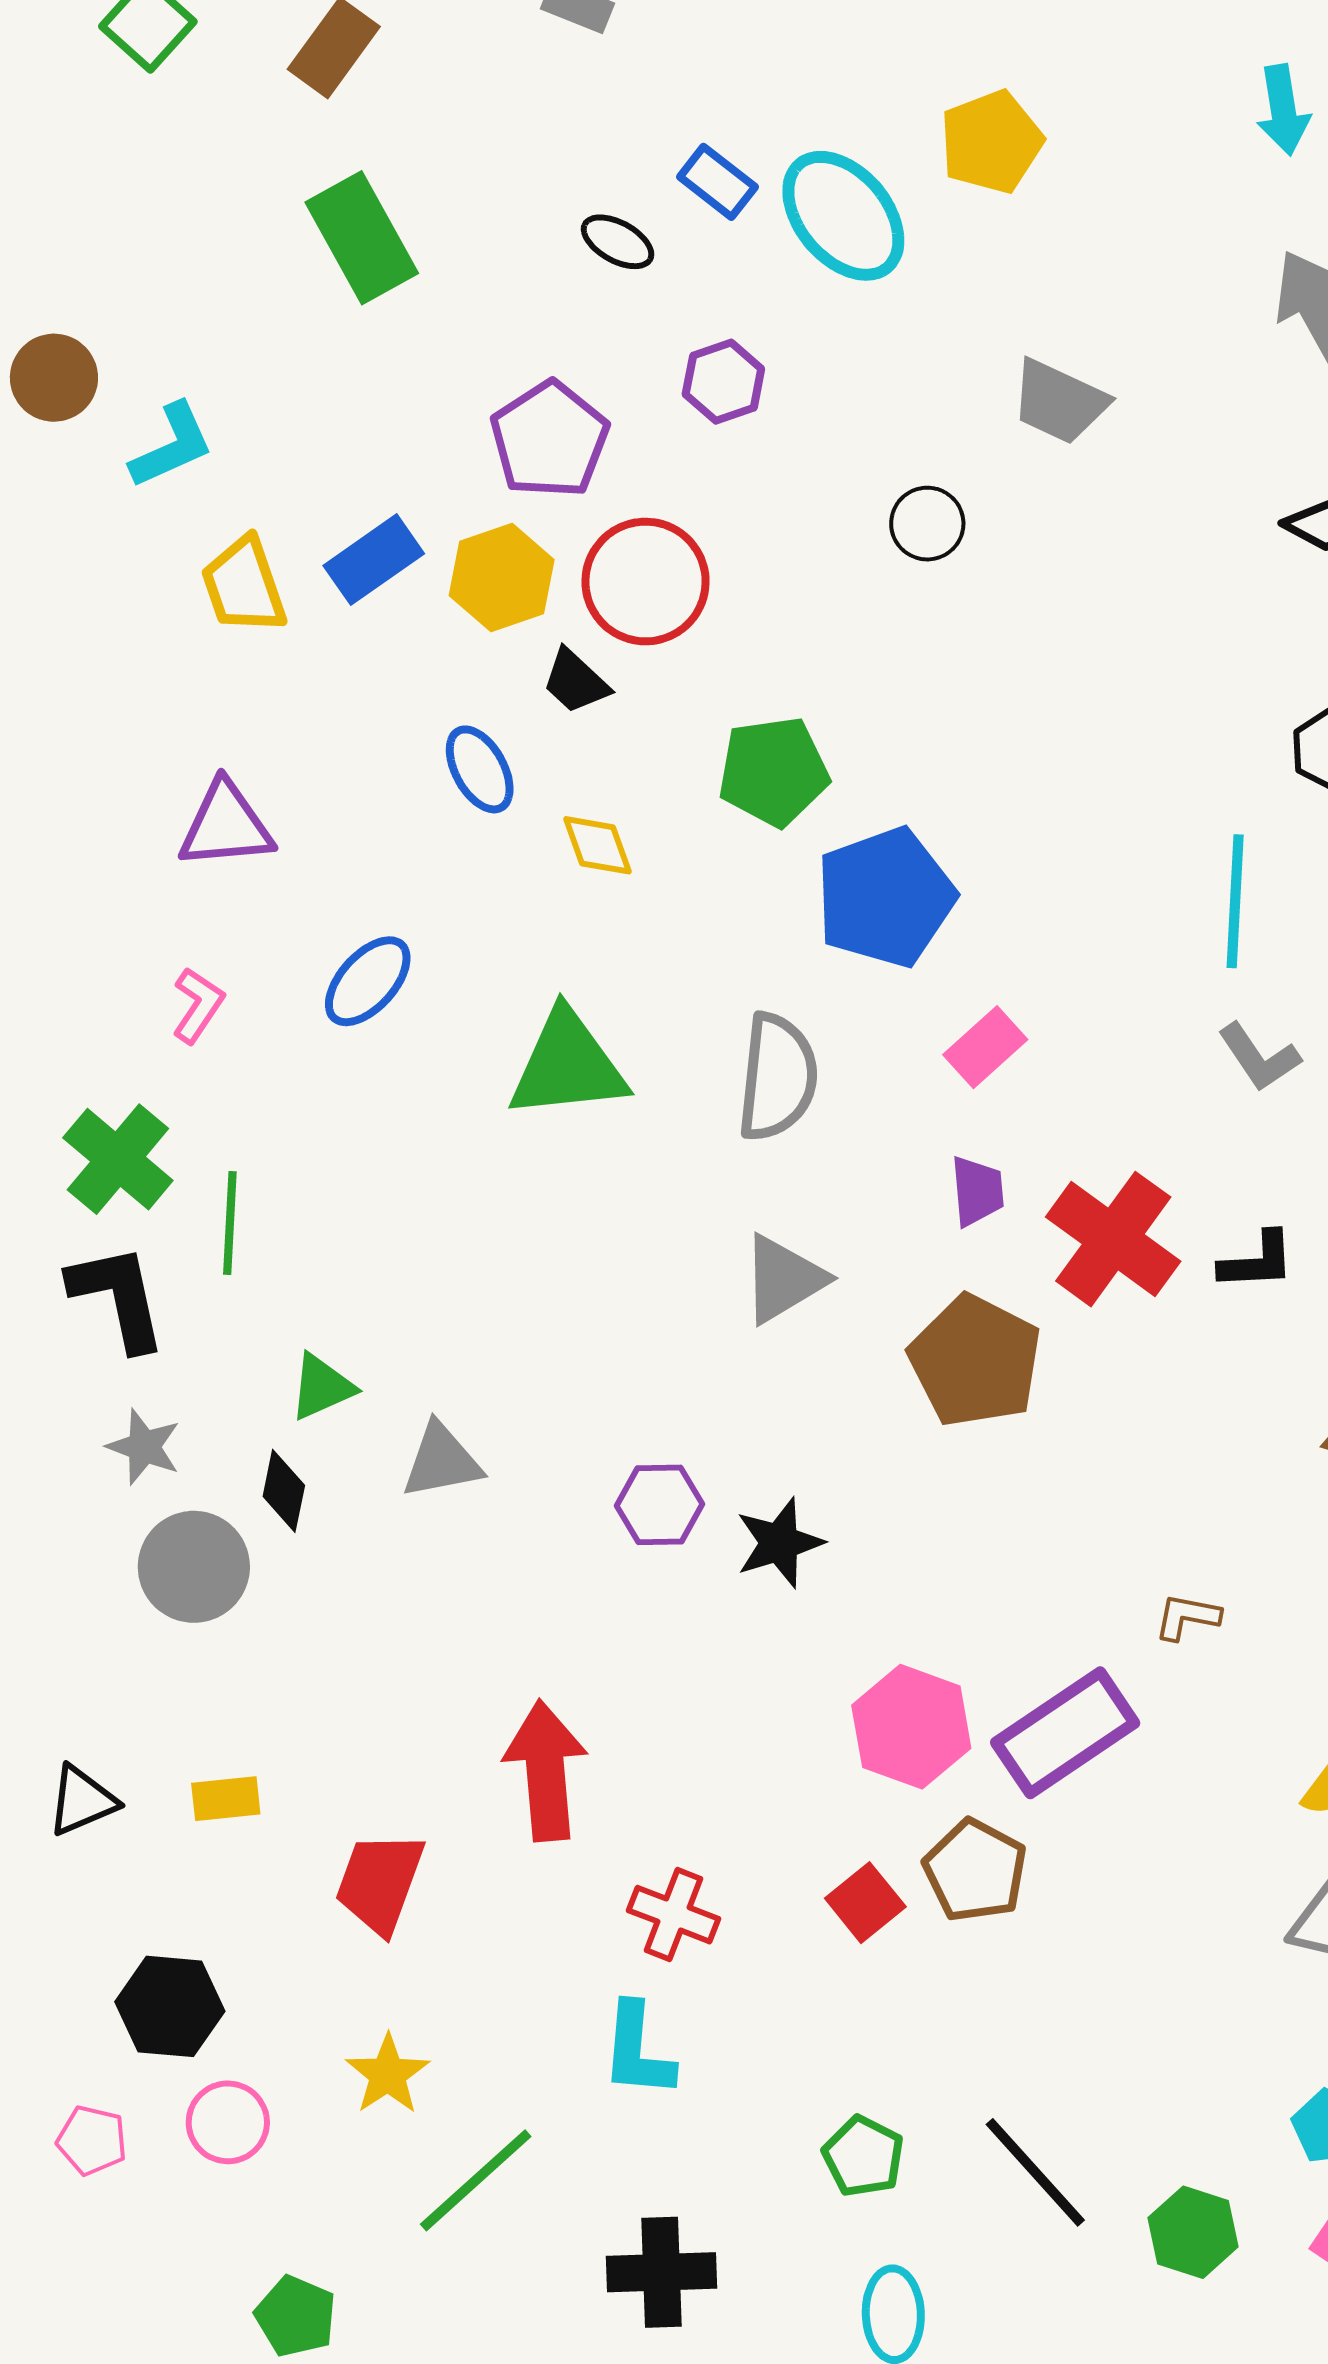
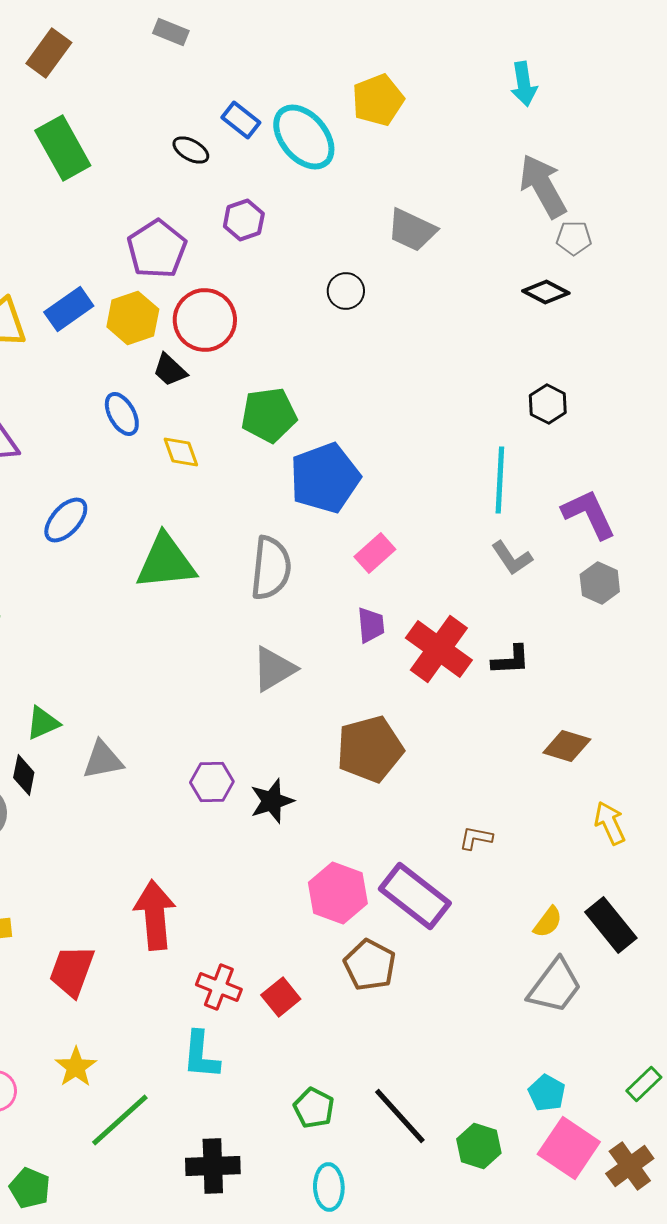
brown pentagon: (975, 1361) -> (370, 749), moved, turned 30
purple rectangle: (1065, 1733) -> (415, 896), turned 72
red square: (865, 1903) -> (281, 997), moved

